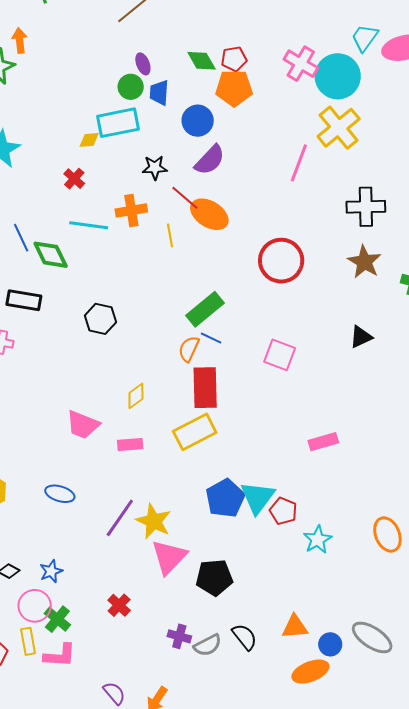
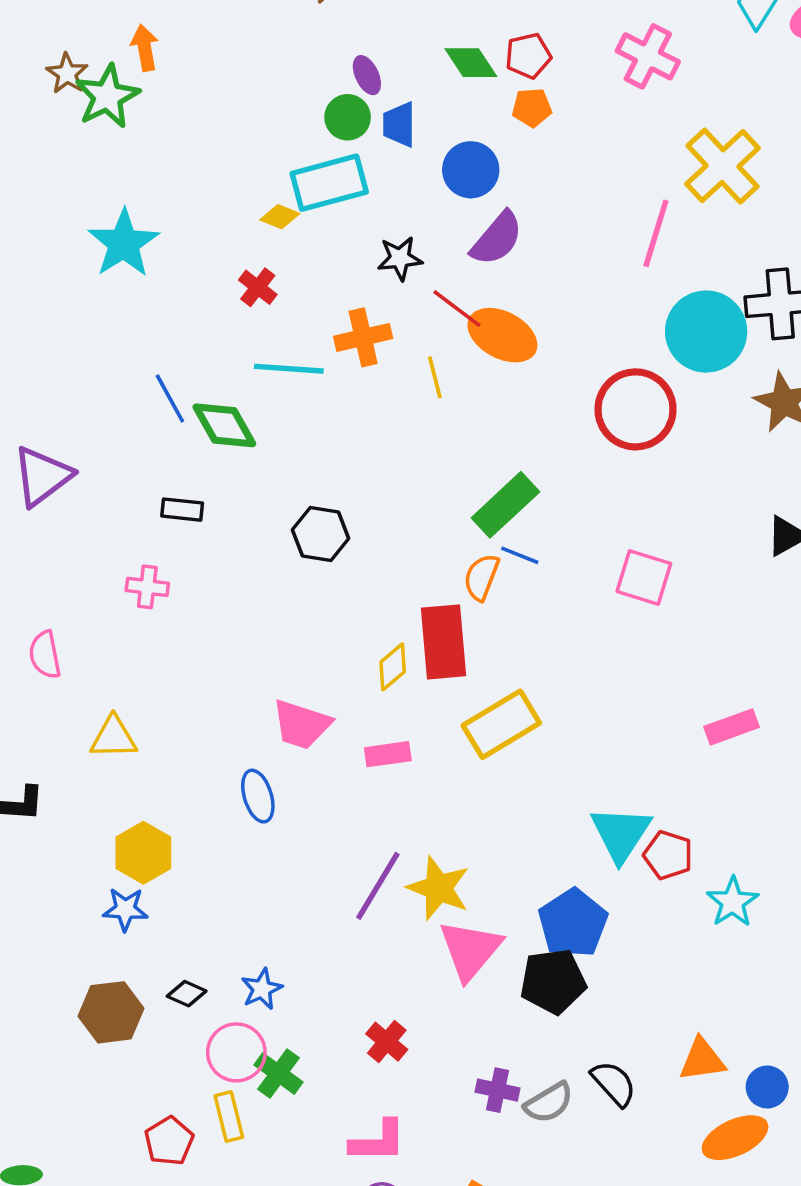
cyan circle: (338, 76) -> (706, 332), moved
orange pentagon: (234, 88) -> (532, 108), size x0.6
yellow diamond: (89, 140) -> (280, 217), turned 30
black rectangle: (24, 300) -> (182, 510), size x0.7
red rectangle: (205, 388) -> (444, 642), moved
blue ellipse: (60, 494) -> (258, 796), moved, turned 60
blue pentagon: (225, 498) -> (573, 923), moved
pink L-shape: (60, 656) -> (378, 1141), moved

